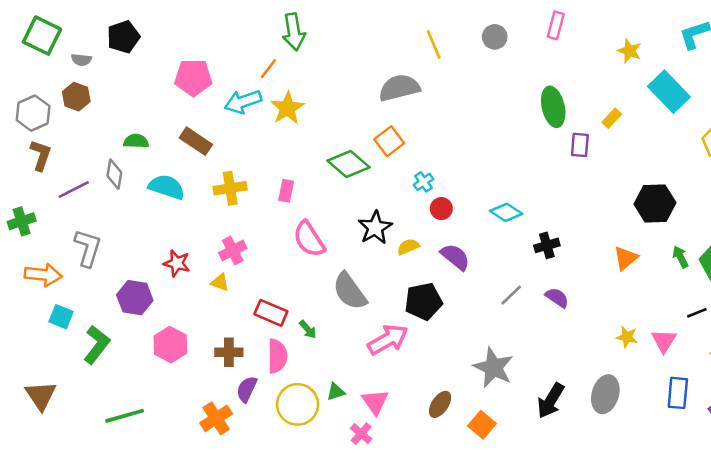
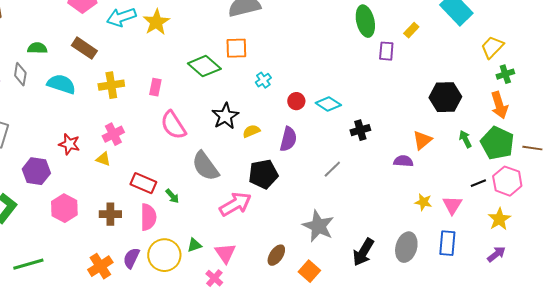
orange square: (389, 141) -> (236, 48), turned 35
red circle: (441, 209) -> (296, 101), moved
purple semicircle: (455, 257) -> (288, 139), turned 65
purple semicircle: (557, 298) -> (403, 161), moved, turned -30
purple semicircle: (247, 389) -> (131, 258), moved
blue rectangle: (678, 393) -> (447, 243), moved

